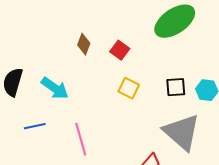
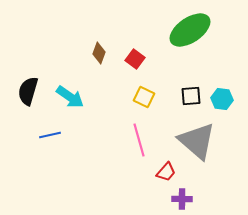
pink line: (81, 139) -> (139, 140), moved

